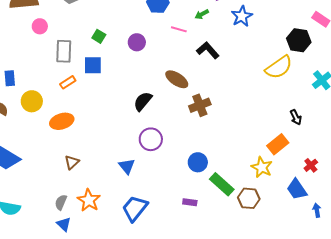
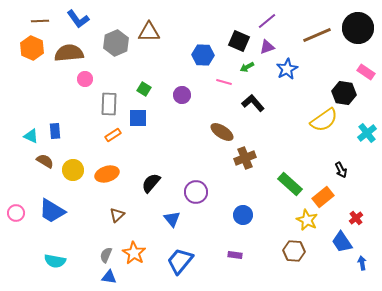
yellow circle: (32, 101) -> (73, 170), moved
black semicircle: (143, 101) -> (151, 183), moved
green rectangle: (222, 184) -> (290, 184), moved
blue triangle: (64, 224) -> (109, 277), turned -35

